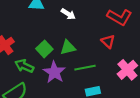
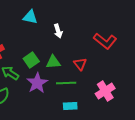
white arrow: (68, 14) -> (58, 31), turned 32
red triangle: (108, 41) -> (80, 64), moved

